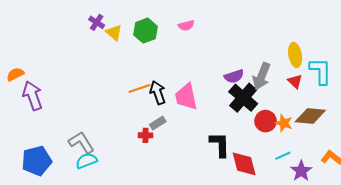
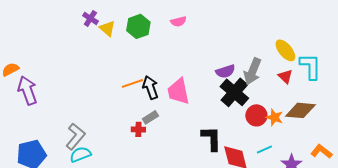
yellow ellipse: (295, 55) -> (285, 50), turned -30
gray L-shape: (81, 142) -> (75, 136), turned 72
cyan line: (283, 156) -> (264, 149), moved

